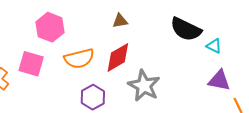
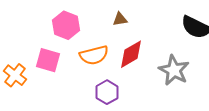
brown triangle: (120, 21) -> (120, 19), moved
gray star: (144, 86) -> (174, 70), moved

